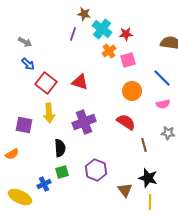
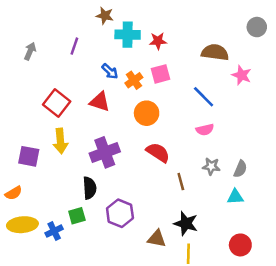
cyan cross: (102, 29) -> (128, 35), turned -36
purple line: (73, 34) -> (74, 46), moved
gray arrow: (25, 42) -> (30, 51), turned -96
orange cross: (109, 51) -> (134, 80), moved
blue arrow: (28, 64) -> (110, 71), moved
orange circle: (132, 91) -> (147, 113), moved
black semicircle: (60, 148) -> (90, 188), moved
brown triangle: (125, 190) -> (157, 239), turned -42
yellow ellipse: (20, 197) -> (22, 225), moved, turned -30

